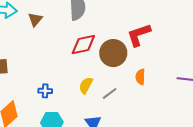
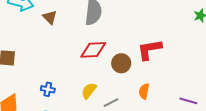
brown triangle: (35, 19) -> (50, 17), turned -35
brown circle: (113, 53) -> (121, 63), size x0.7

